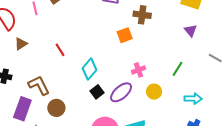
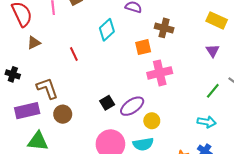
cyan diamond: (89, 69) -> (107, 30), moved
green line: (177, 69) -> (213, 91), moved
pink cross: (138, 70) -> (160, 73), moved, size x1.6
yellow circle: (154, 92) -> (152, 121), moved
purple rectangle: (22, 109) -> (27, 111), turned 50

